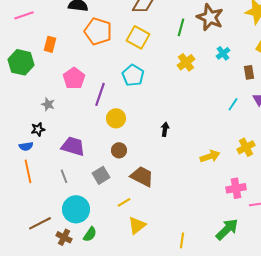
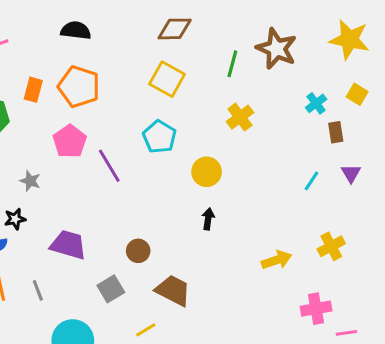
orange pentagon: (98, 31) -> (79, 87), moved
cyan cross: (223, 53) -> (316, 103), moved
purple line: (100, 94) -> (109, 166), turned -50
yellow circle: (116, 118) -> (207, 172), moved
gray line: (64, 176) -> (38, 290), moved

